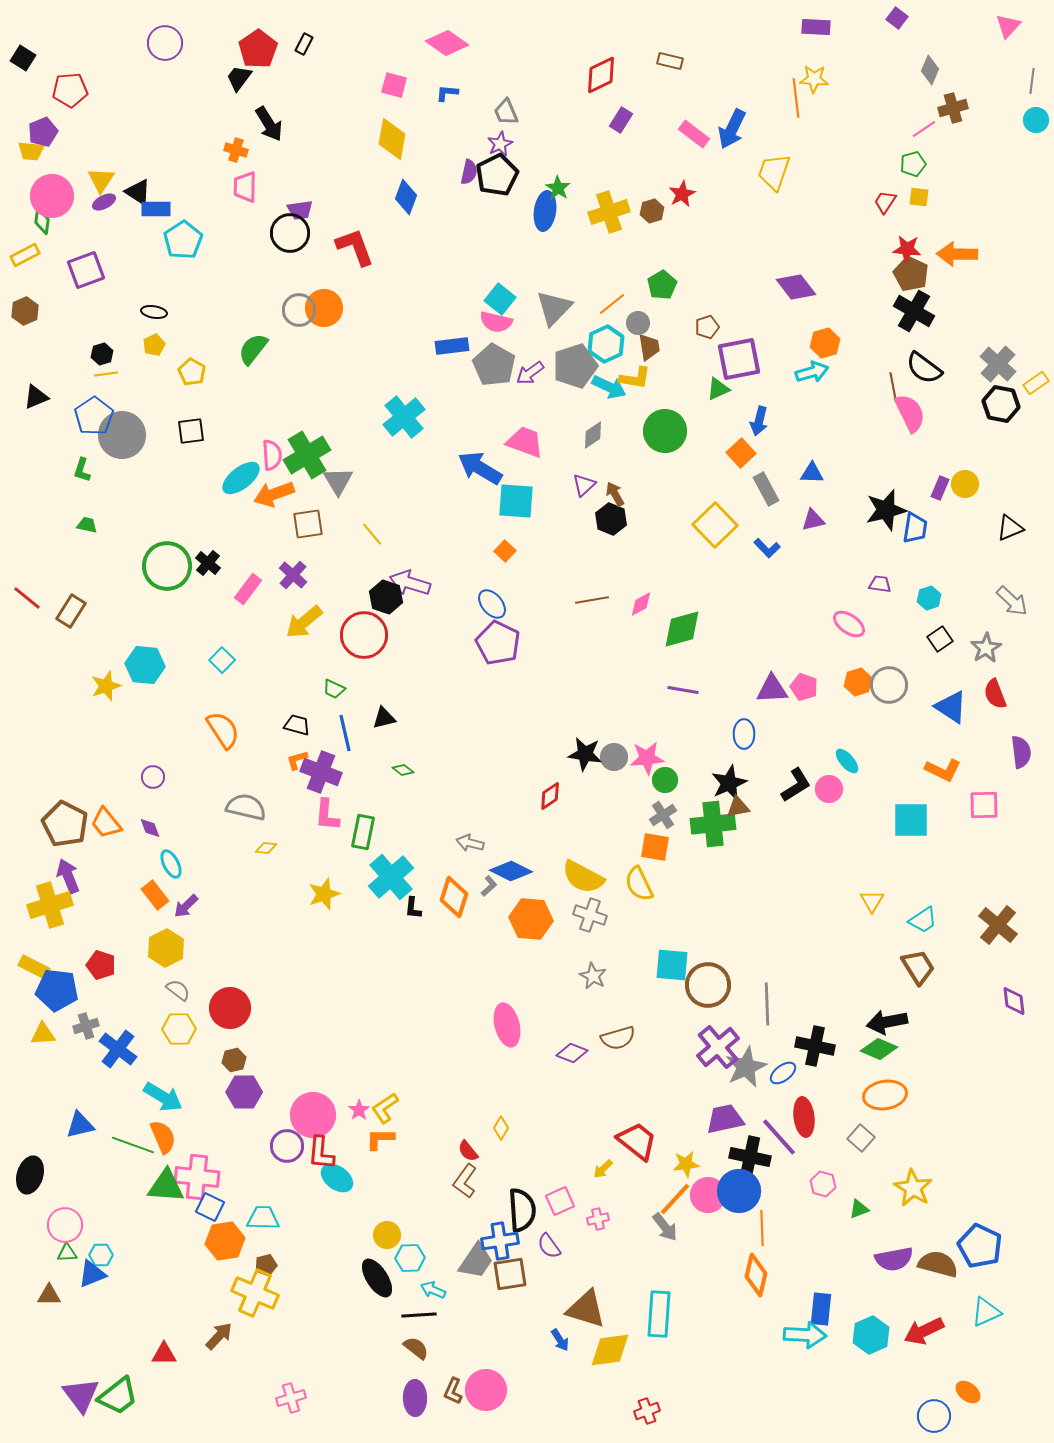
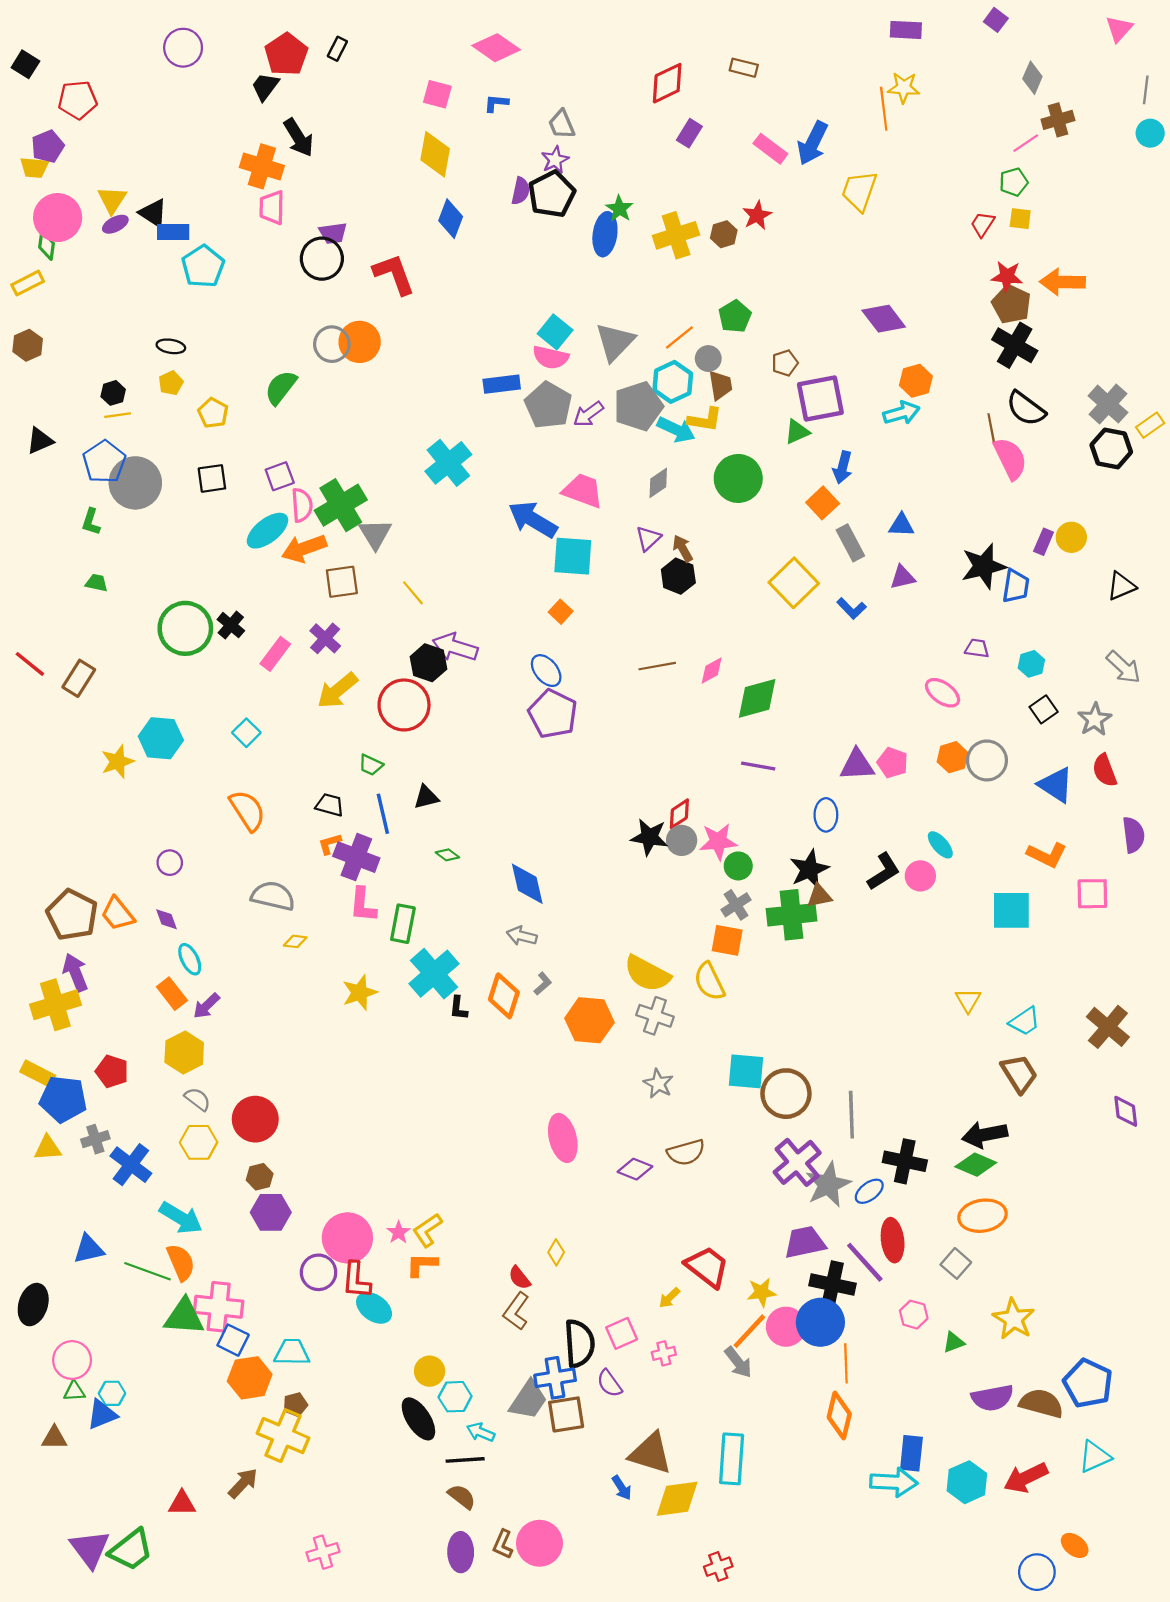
orange cross: (236, 150) -> (262, 166), size x1.6
purple square: (86, 270) -> (280, 476), moved, size x0.7
red diamond: (550, 796) -> (679, 814), moved
blue diamond: (511, 871) -> (527, 884), moved, turned 51

